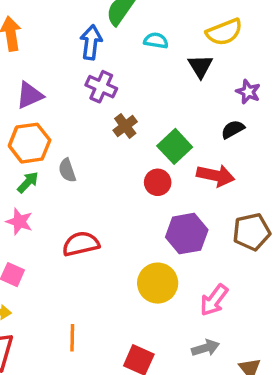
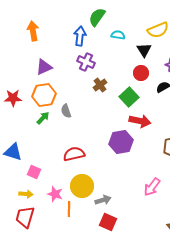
red arrow: (216, 175) -> (140, 121), moved
red circle: (158, 182) -> (141, 73), moved
pink star: (19, 222) -> (55, 194), moved
purple hexagon: (187, 234) -> (121, 142), moved
yellow circle: (158, 283) -> (82, 186), moved
gray arrow: (205, 348) -> (103, 200), moved

